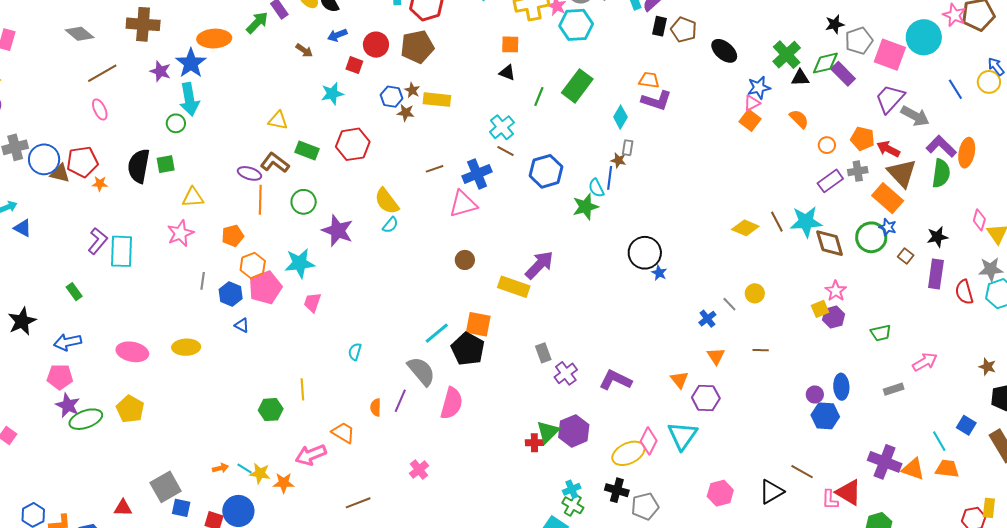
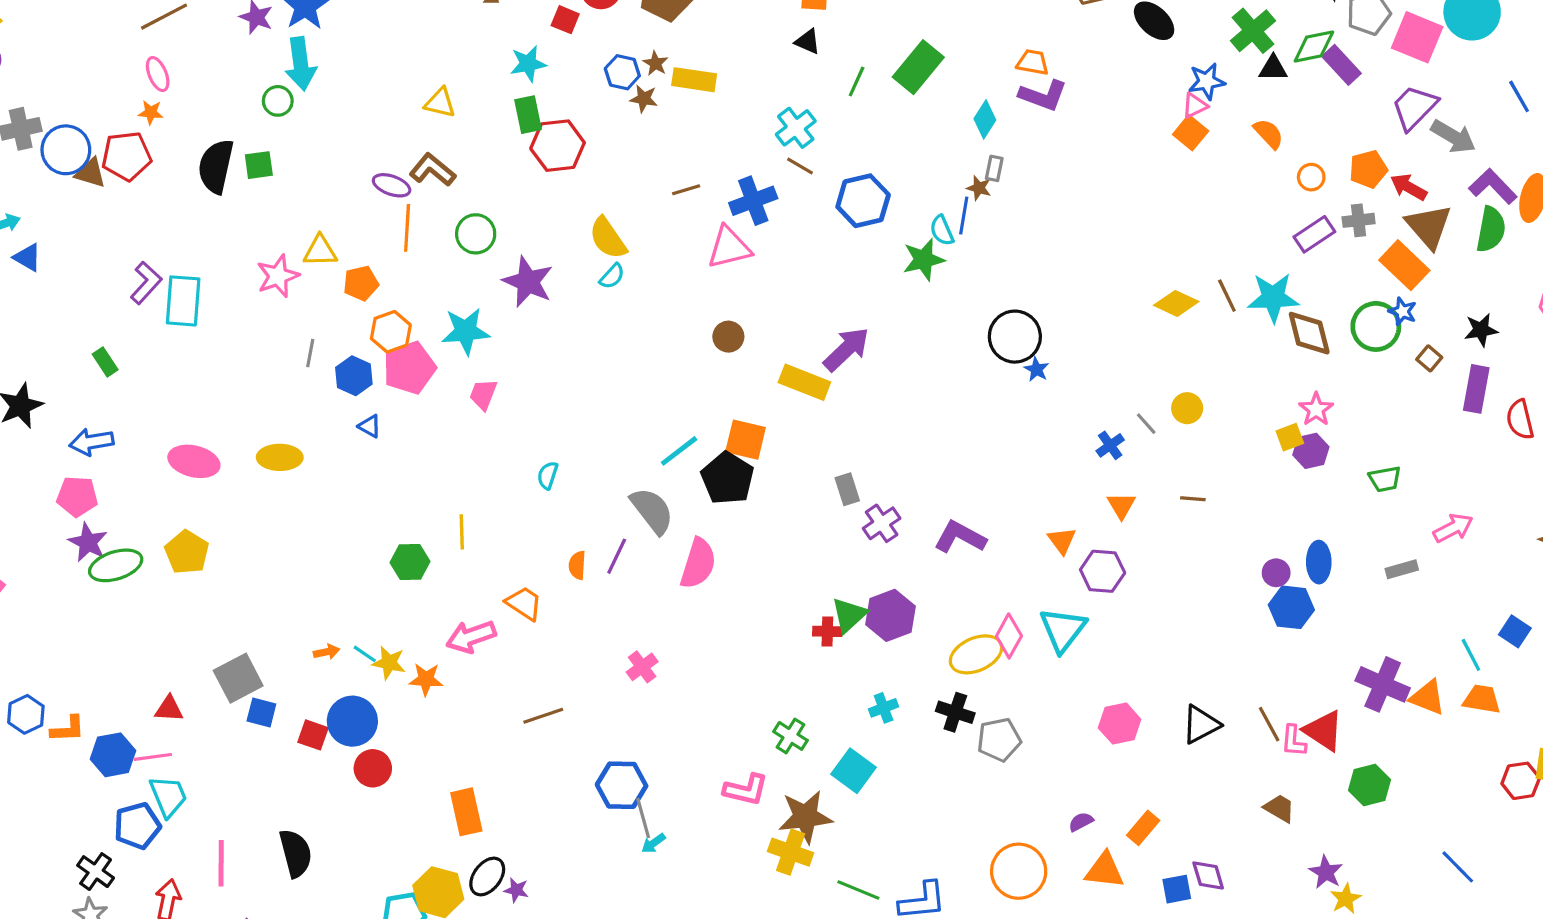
orange pentagon: (863, 139) -> (1368, 169), turned -30
green rectangle: (307, 150) -> (528, 115), moved, turned 55
orange star: (100, 184) -> (151, 112), moved
yellow triangle: (193, 197) -> (320, 251), moved
brown line: (802, 472) -> (1269, 724), moved, turned 30
green cross: (573, 505) -> (790, 736), moved

